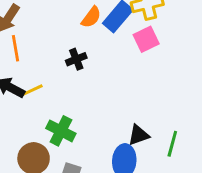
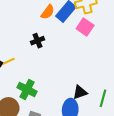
pink square: (146, 39) -> (85, 27), turned -30

